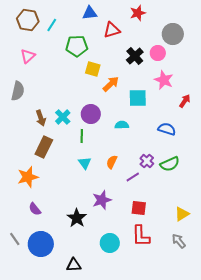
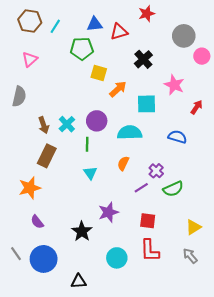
blue triangle: (90, 13) -> (95, 24), moved
pink circle: (158, 53) -> (202, 56), moved
cyan semicircle: (122, 125) -> (130, 133), size x1.6
orange semicircle: (112, 162) -> (123, 163), moved
green semicircle: (170, 164) -> (173, 189), moved

